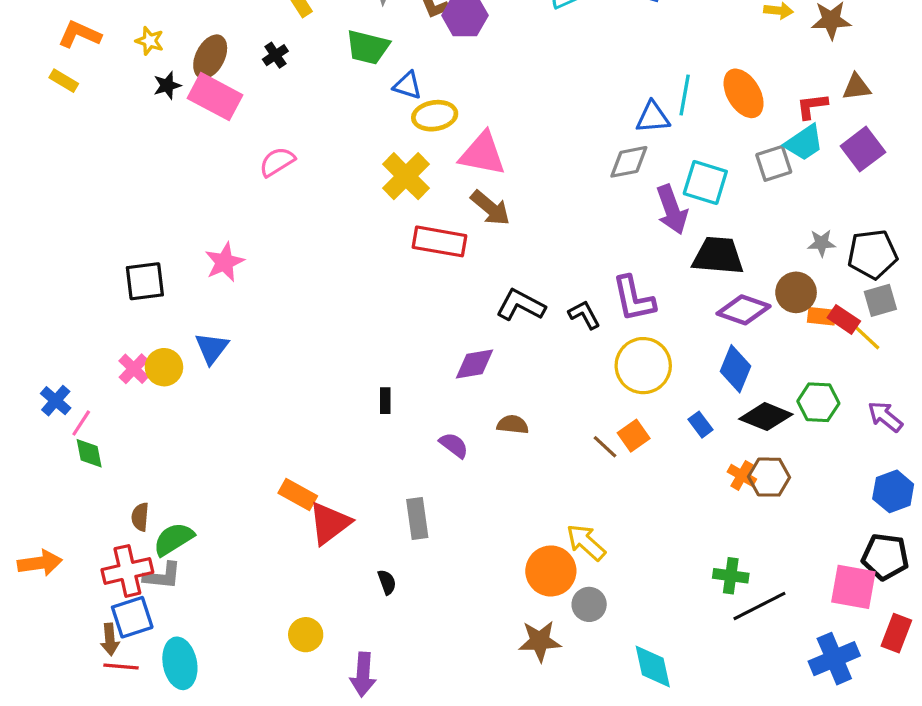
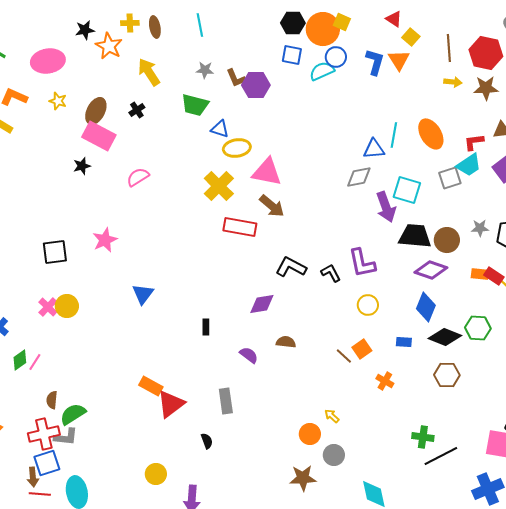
black star: (167, 85) -> (82, 166), moved
brown circle: (796, 292) -> (447, 240), moved
blue triangle: (212, 348) -> (143, 294), moved
yellow circle: (643, 366) -> (368, 305), size x0.6
pink line: (81, 423) -> (35, 362), moved
blue rectangle: (701, 425) -> (404, 342), turned -49
green diamond: (89, 453) -> (20, 360), turned 65
orange cross: (742, 475) -> (385, 381), moved
yellow arrow: (586, 542) -> (332, 416), size x0.6
orange circle: (551, 571) -> (310, 434), size x0.7

